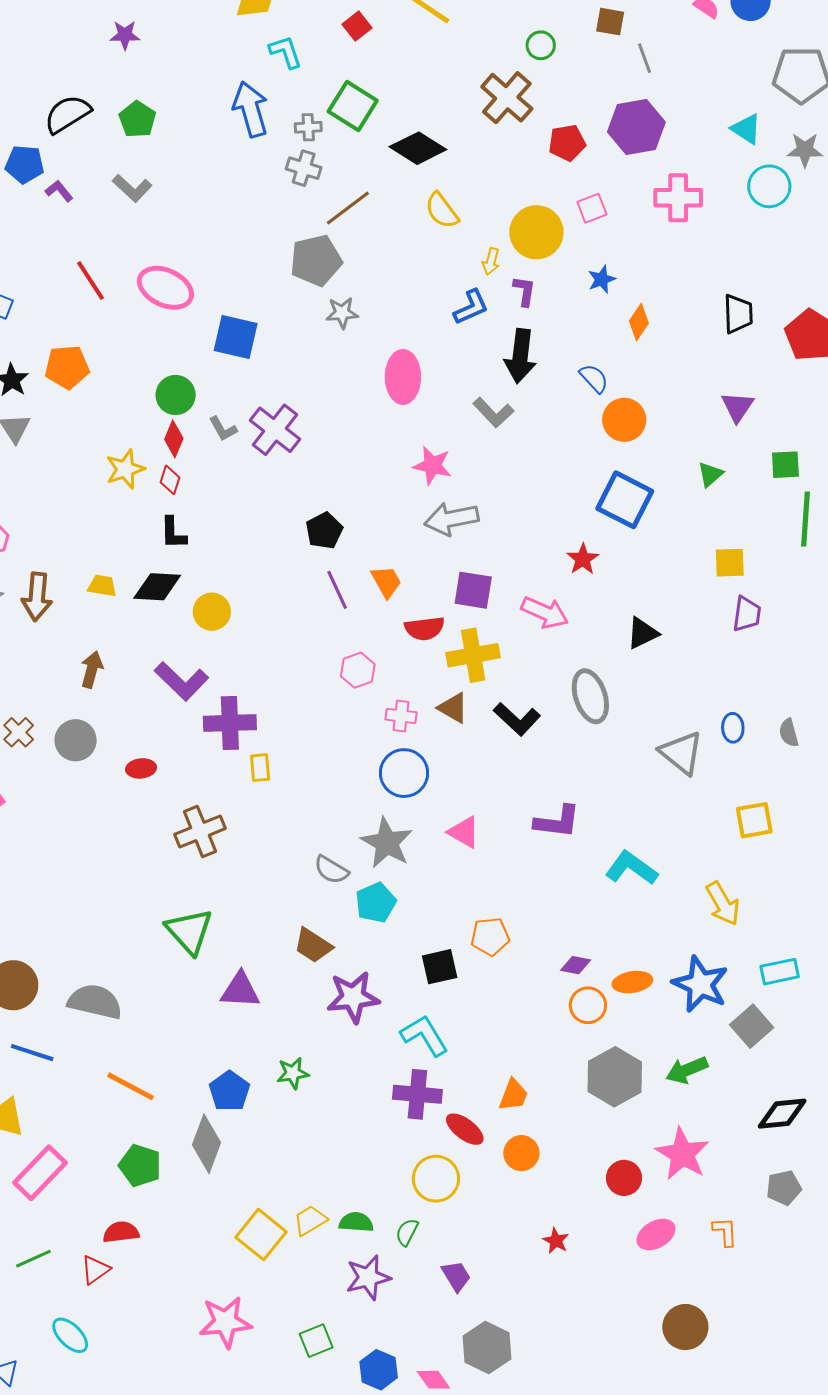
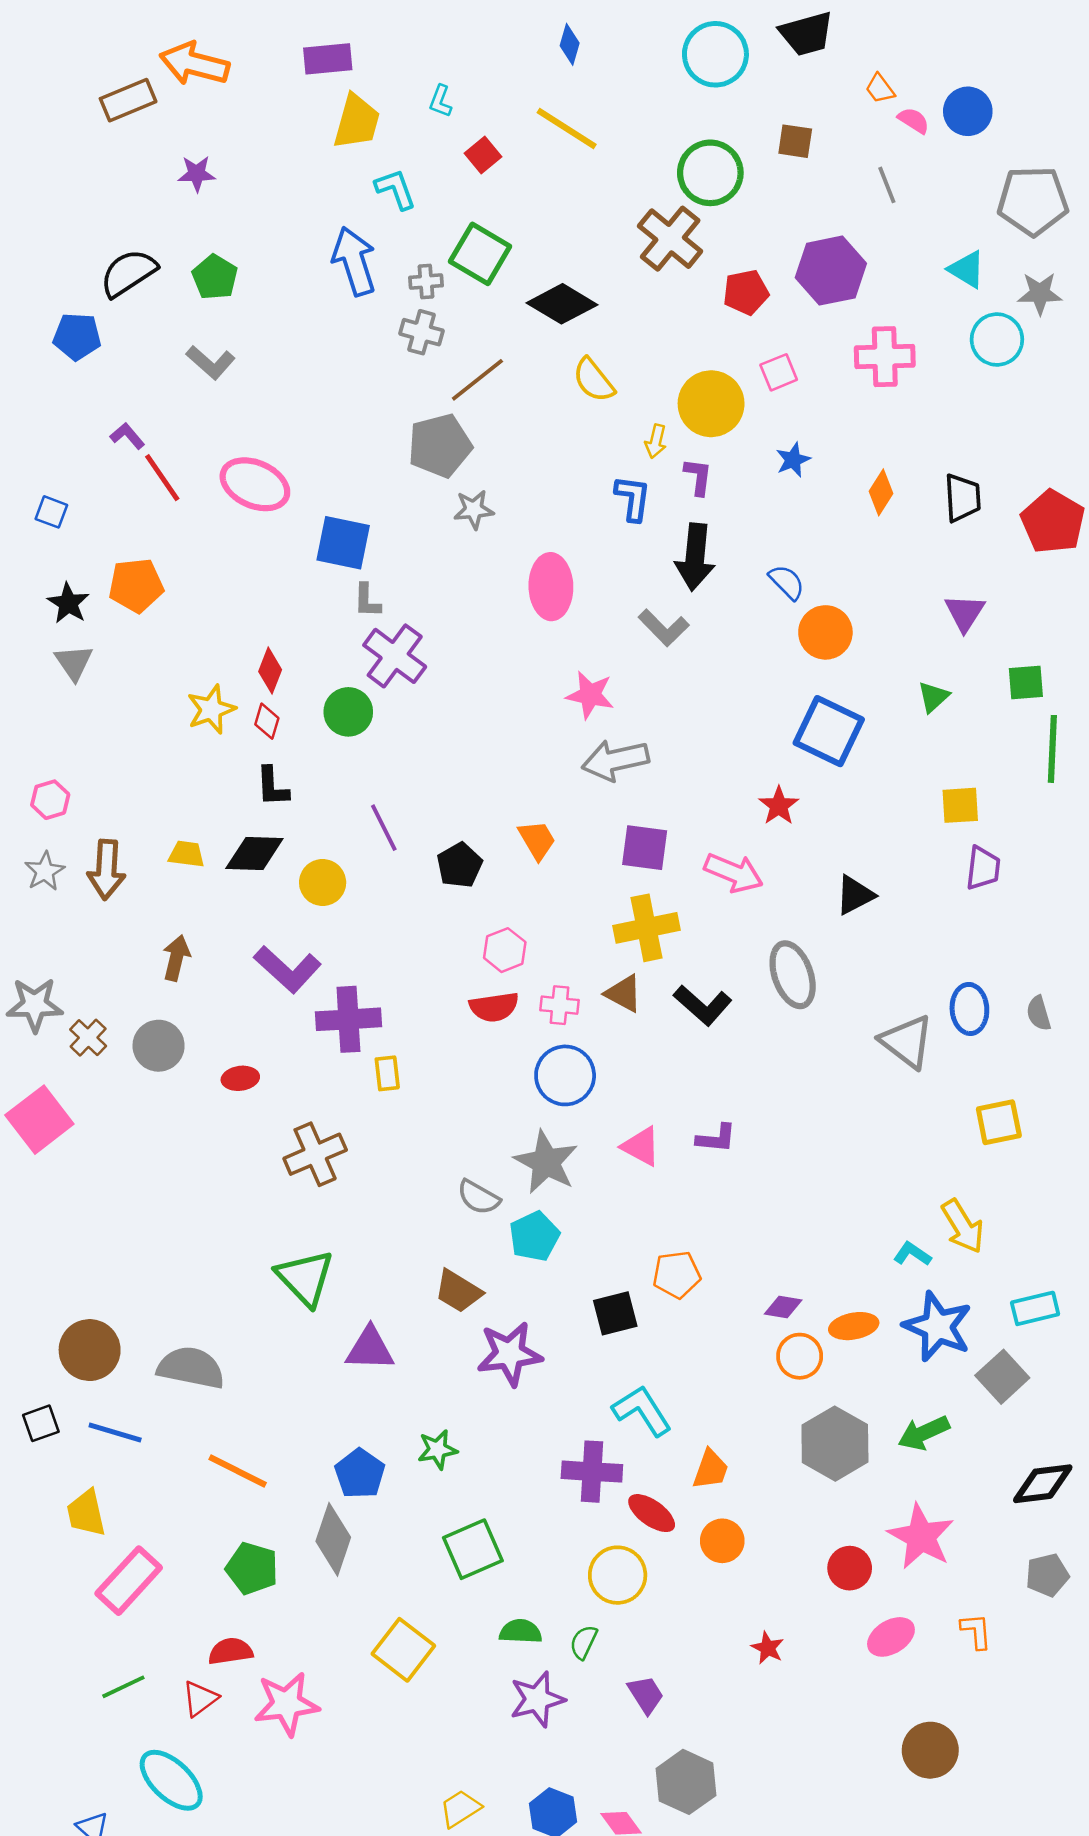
green circle: (541, 45) -> (710, 173), size x1.8
gray line: (645, 58) -> (887, 185), moved
purple L-shape: (59, 191) -> (127, 436), moved
blue L-shape: (471, 307) -> (633, 498), turned -57
orange diamond: (639, 322) -> (881, 492), moved
green circle: (176, 395) -> (348, 712), moved
gray L-shape: (223, 429) -> (367, 601), moved, turned 32
black pentagon: (324, 531) -> (459, 865), moved
purple line: (337, 590) -> (384, 828), moved
red semicircle: (425, 628) -> (494, 1007), moved
blue ellipse: (733, 728) -> (969, 1009), size x1.4
purple L-shape: (557, 822) -> (716, 1138), moved, size x0.7
cyan L-shape: (631, 868) -> (912, 1254), moved, size x0.6
cyan L-shape: (424, 1035) -> (642, 1411), moved
yellow trapezoid: (310, 1220) -> (460, 1809), moved
pink star: (225, 1322) -> (287, 1704), moved
cyan ellipse: (70, 1335) -> (171, 1780), size x1.4
green square: (316, 1341) -> (473, 1549), moved, size x1.4

